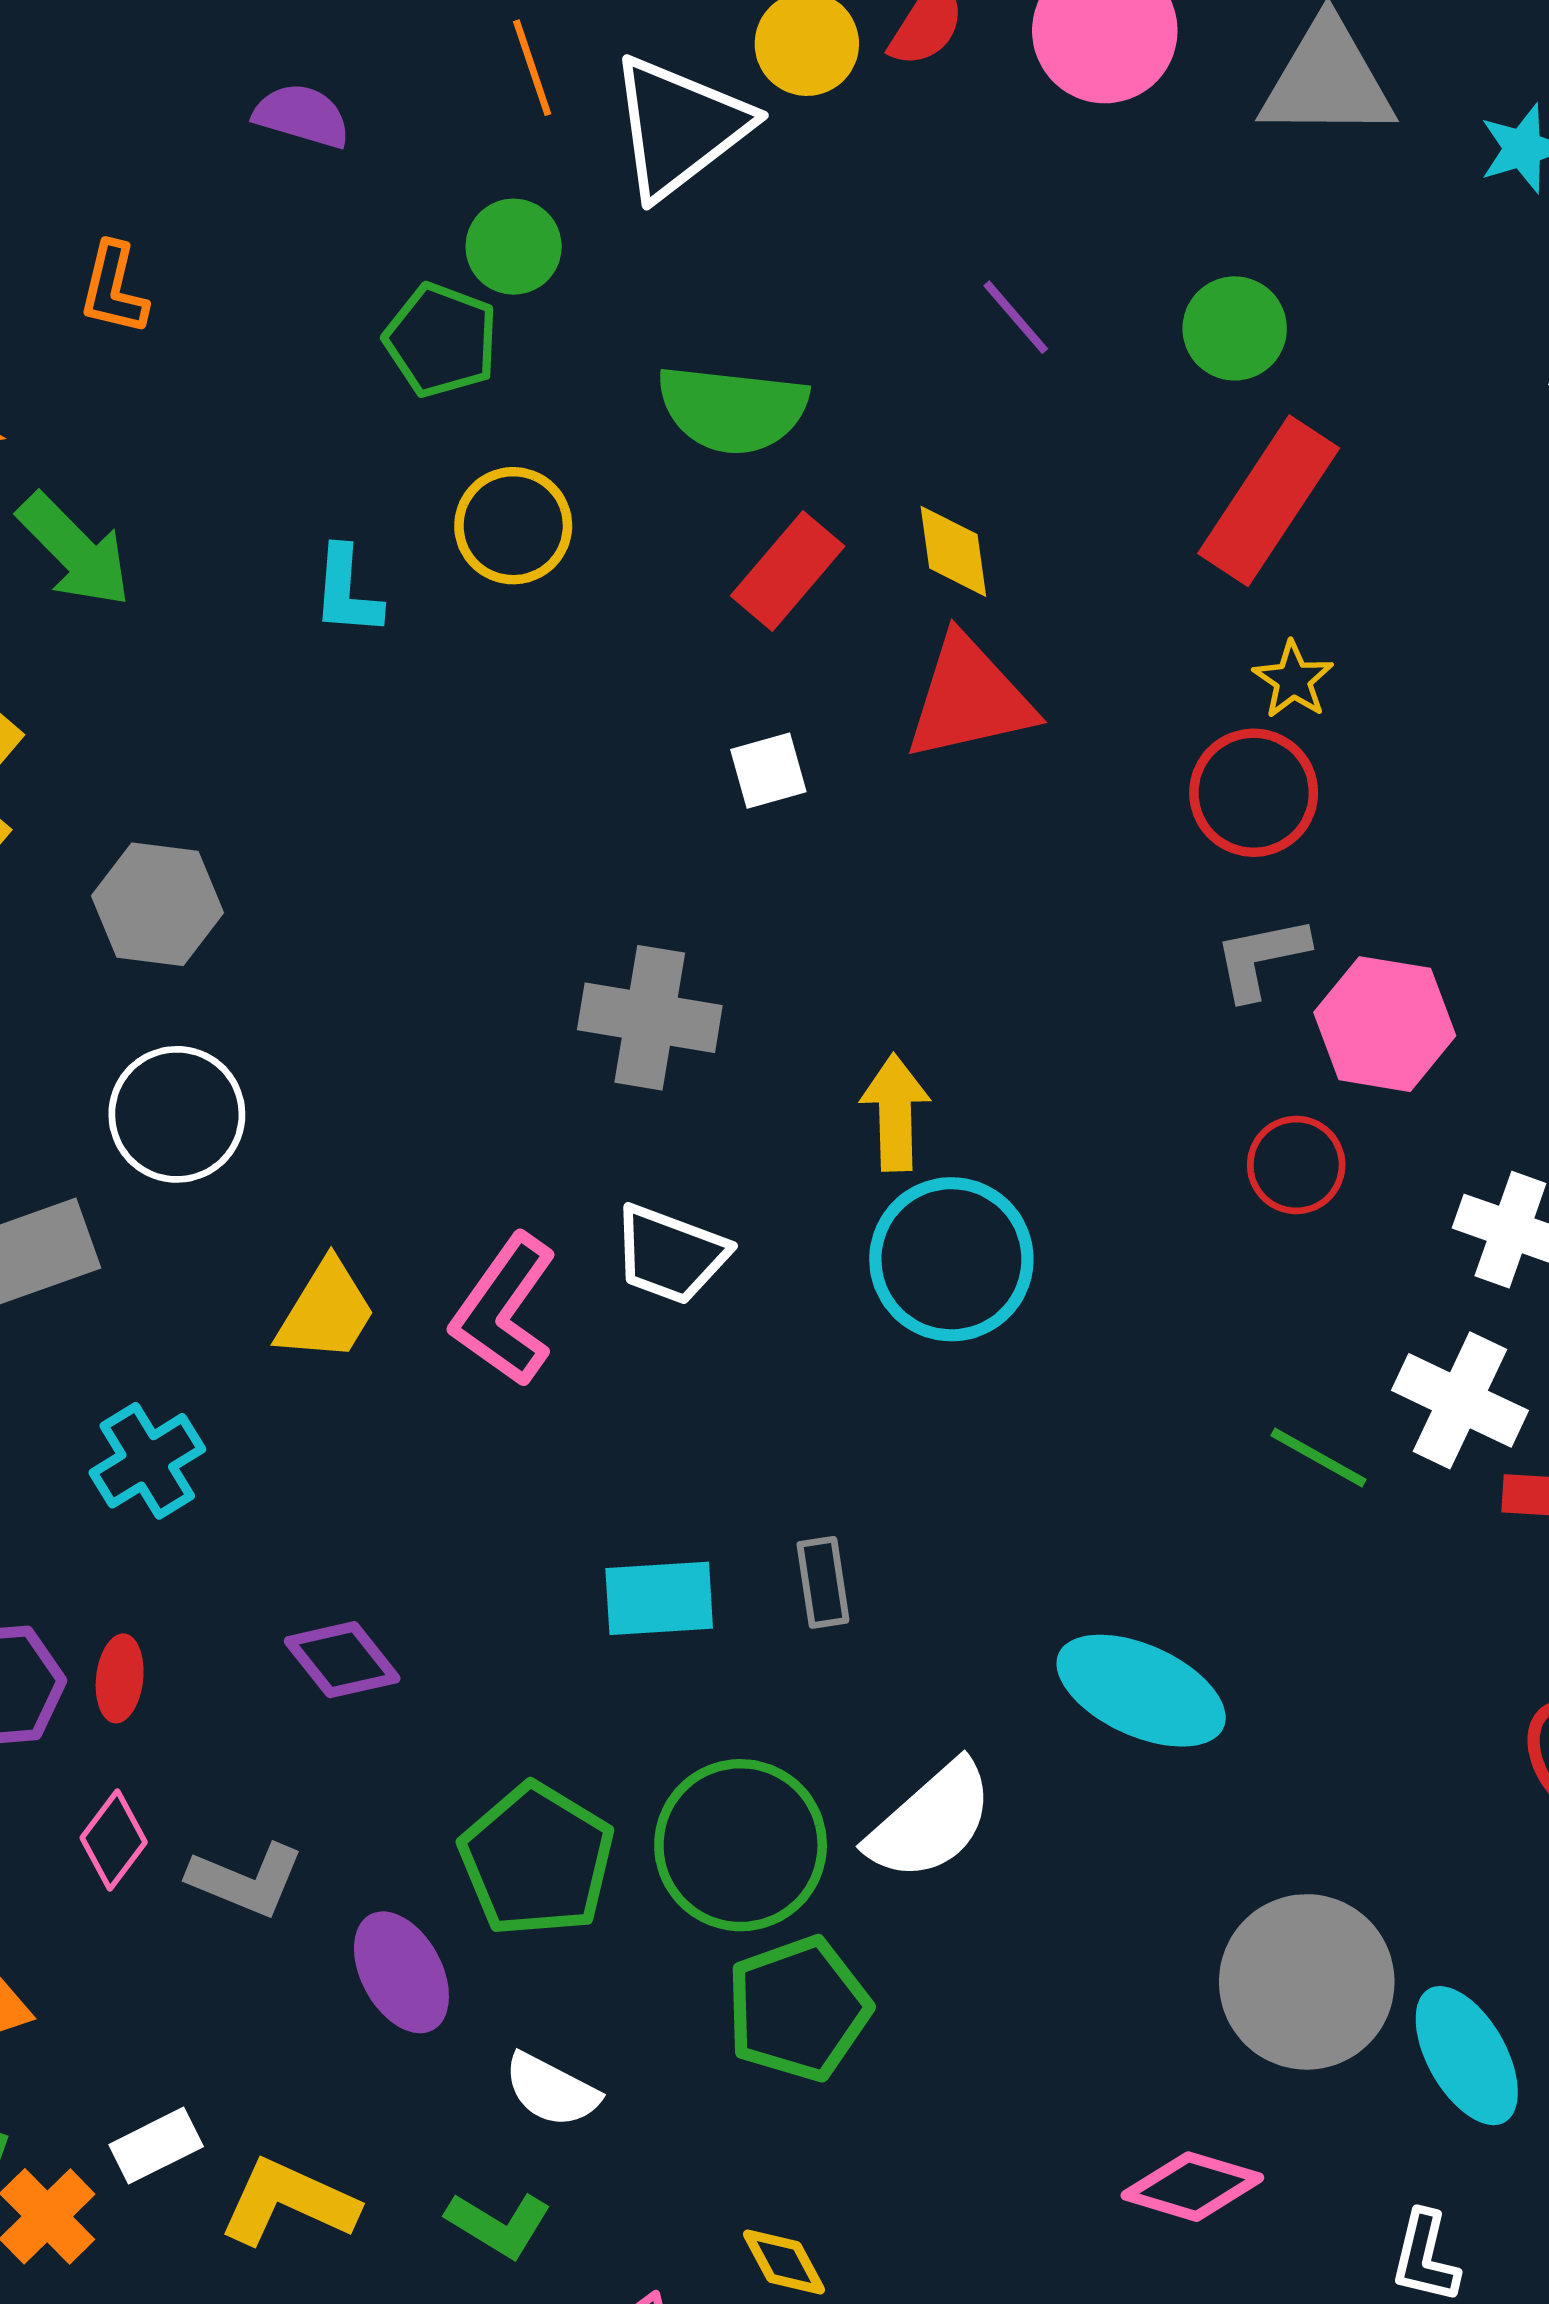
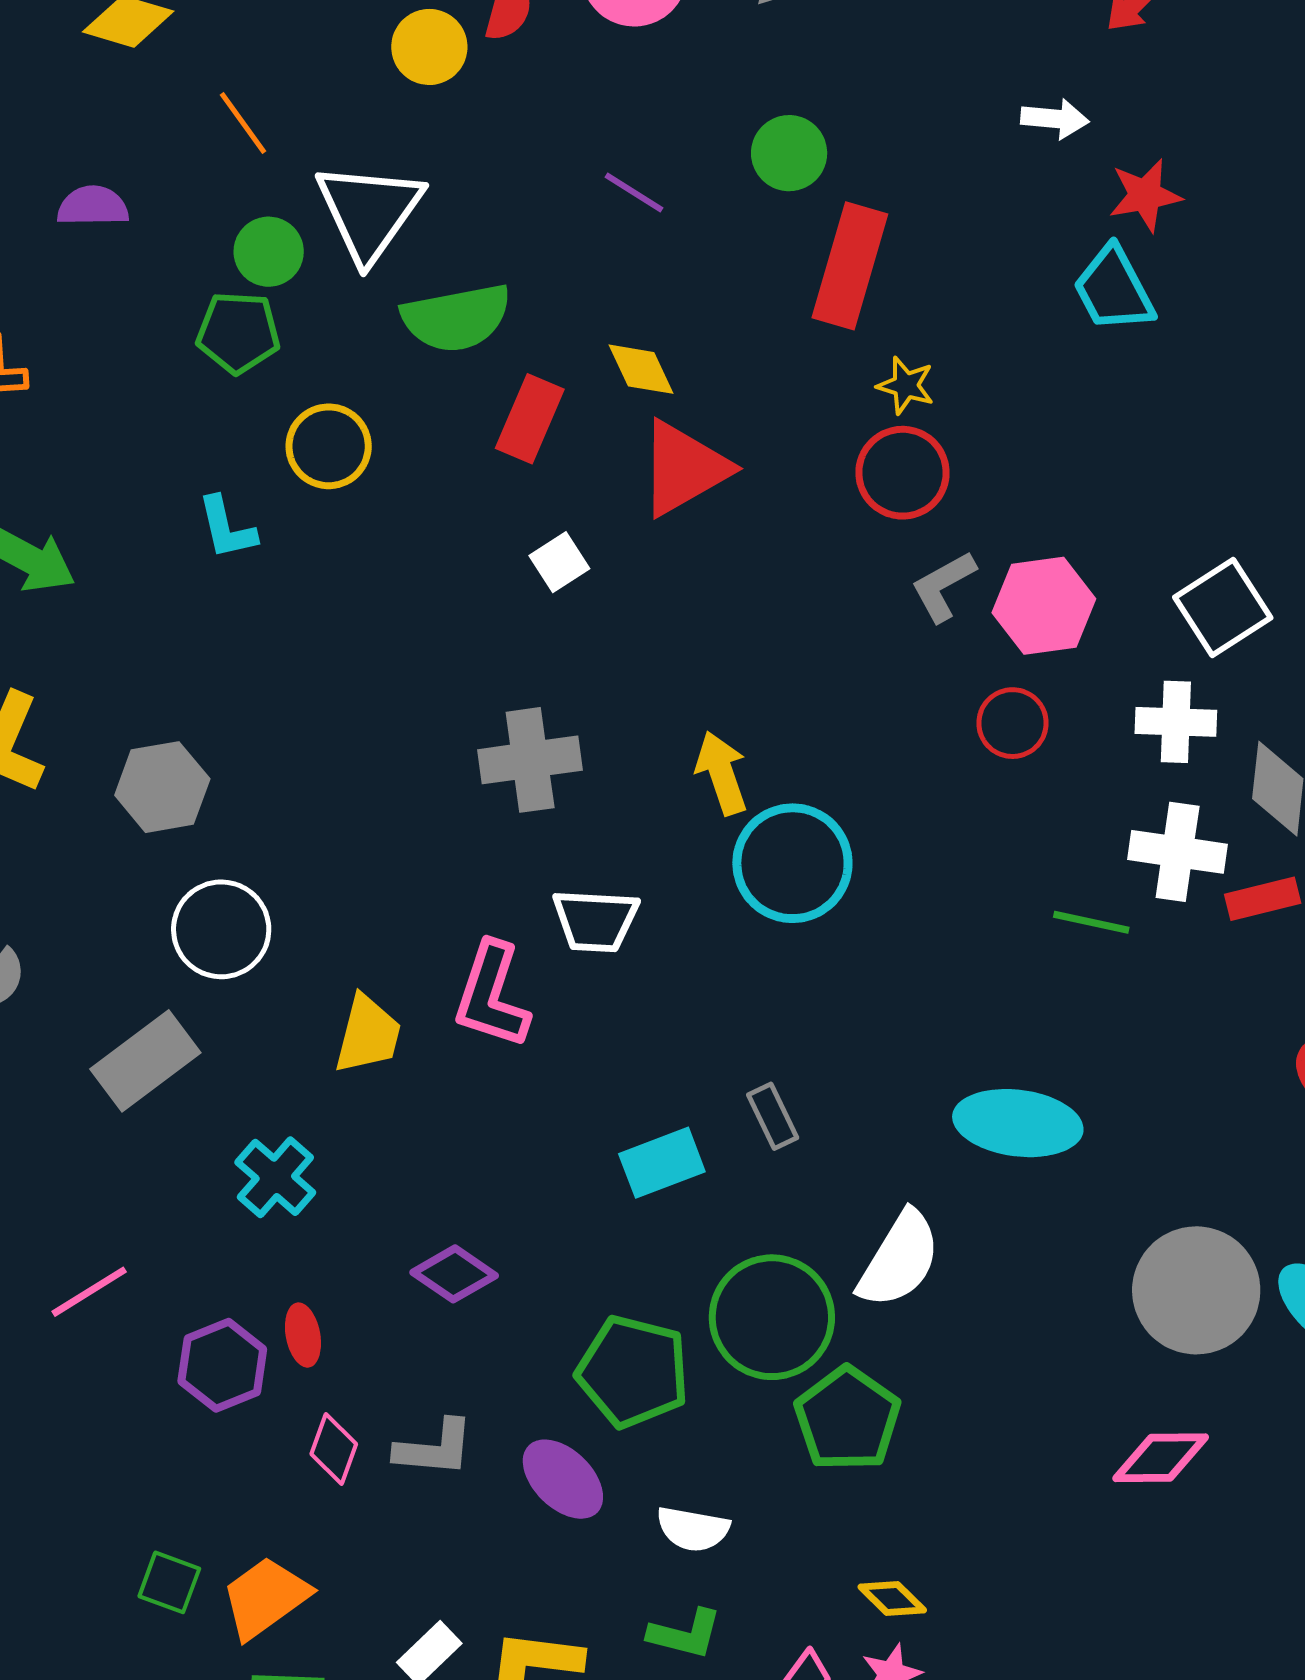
white triangle: (679, 127) -> (369, 212), moved

